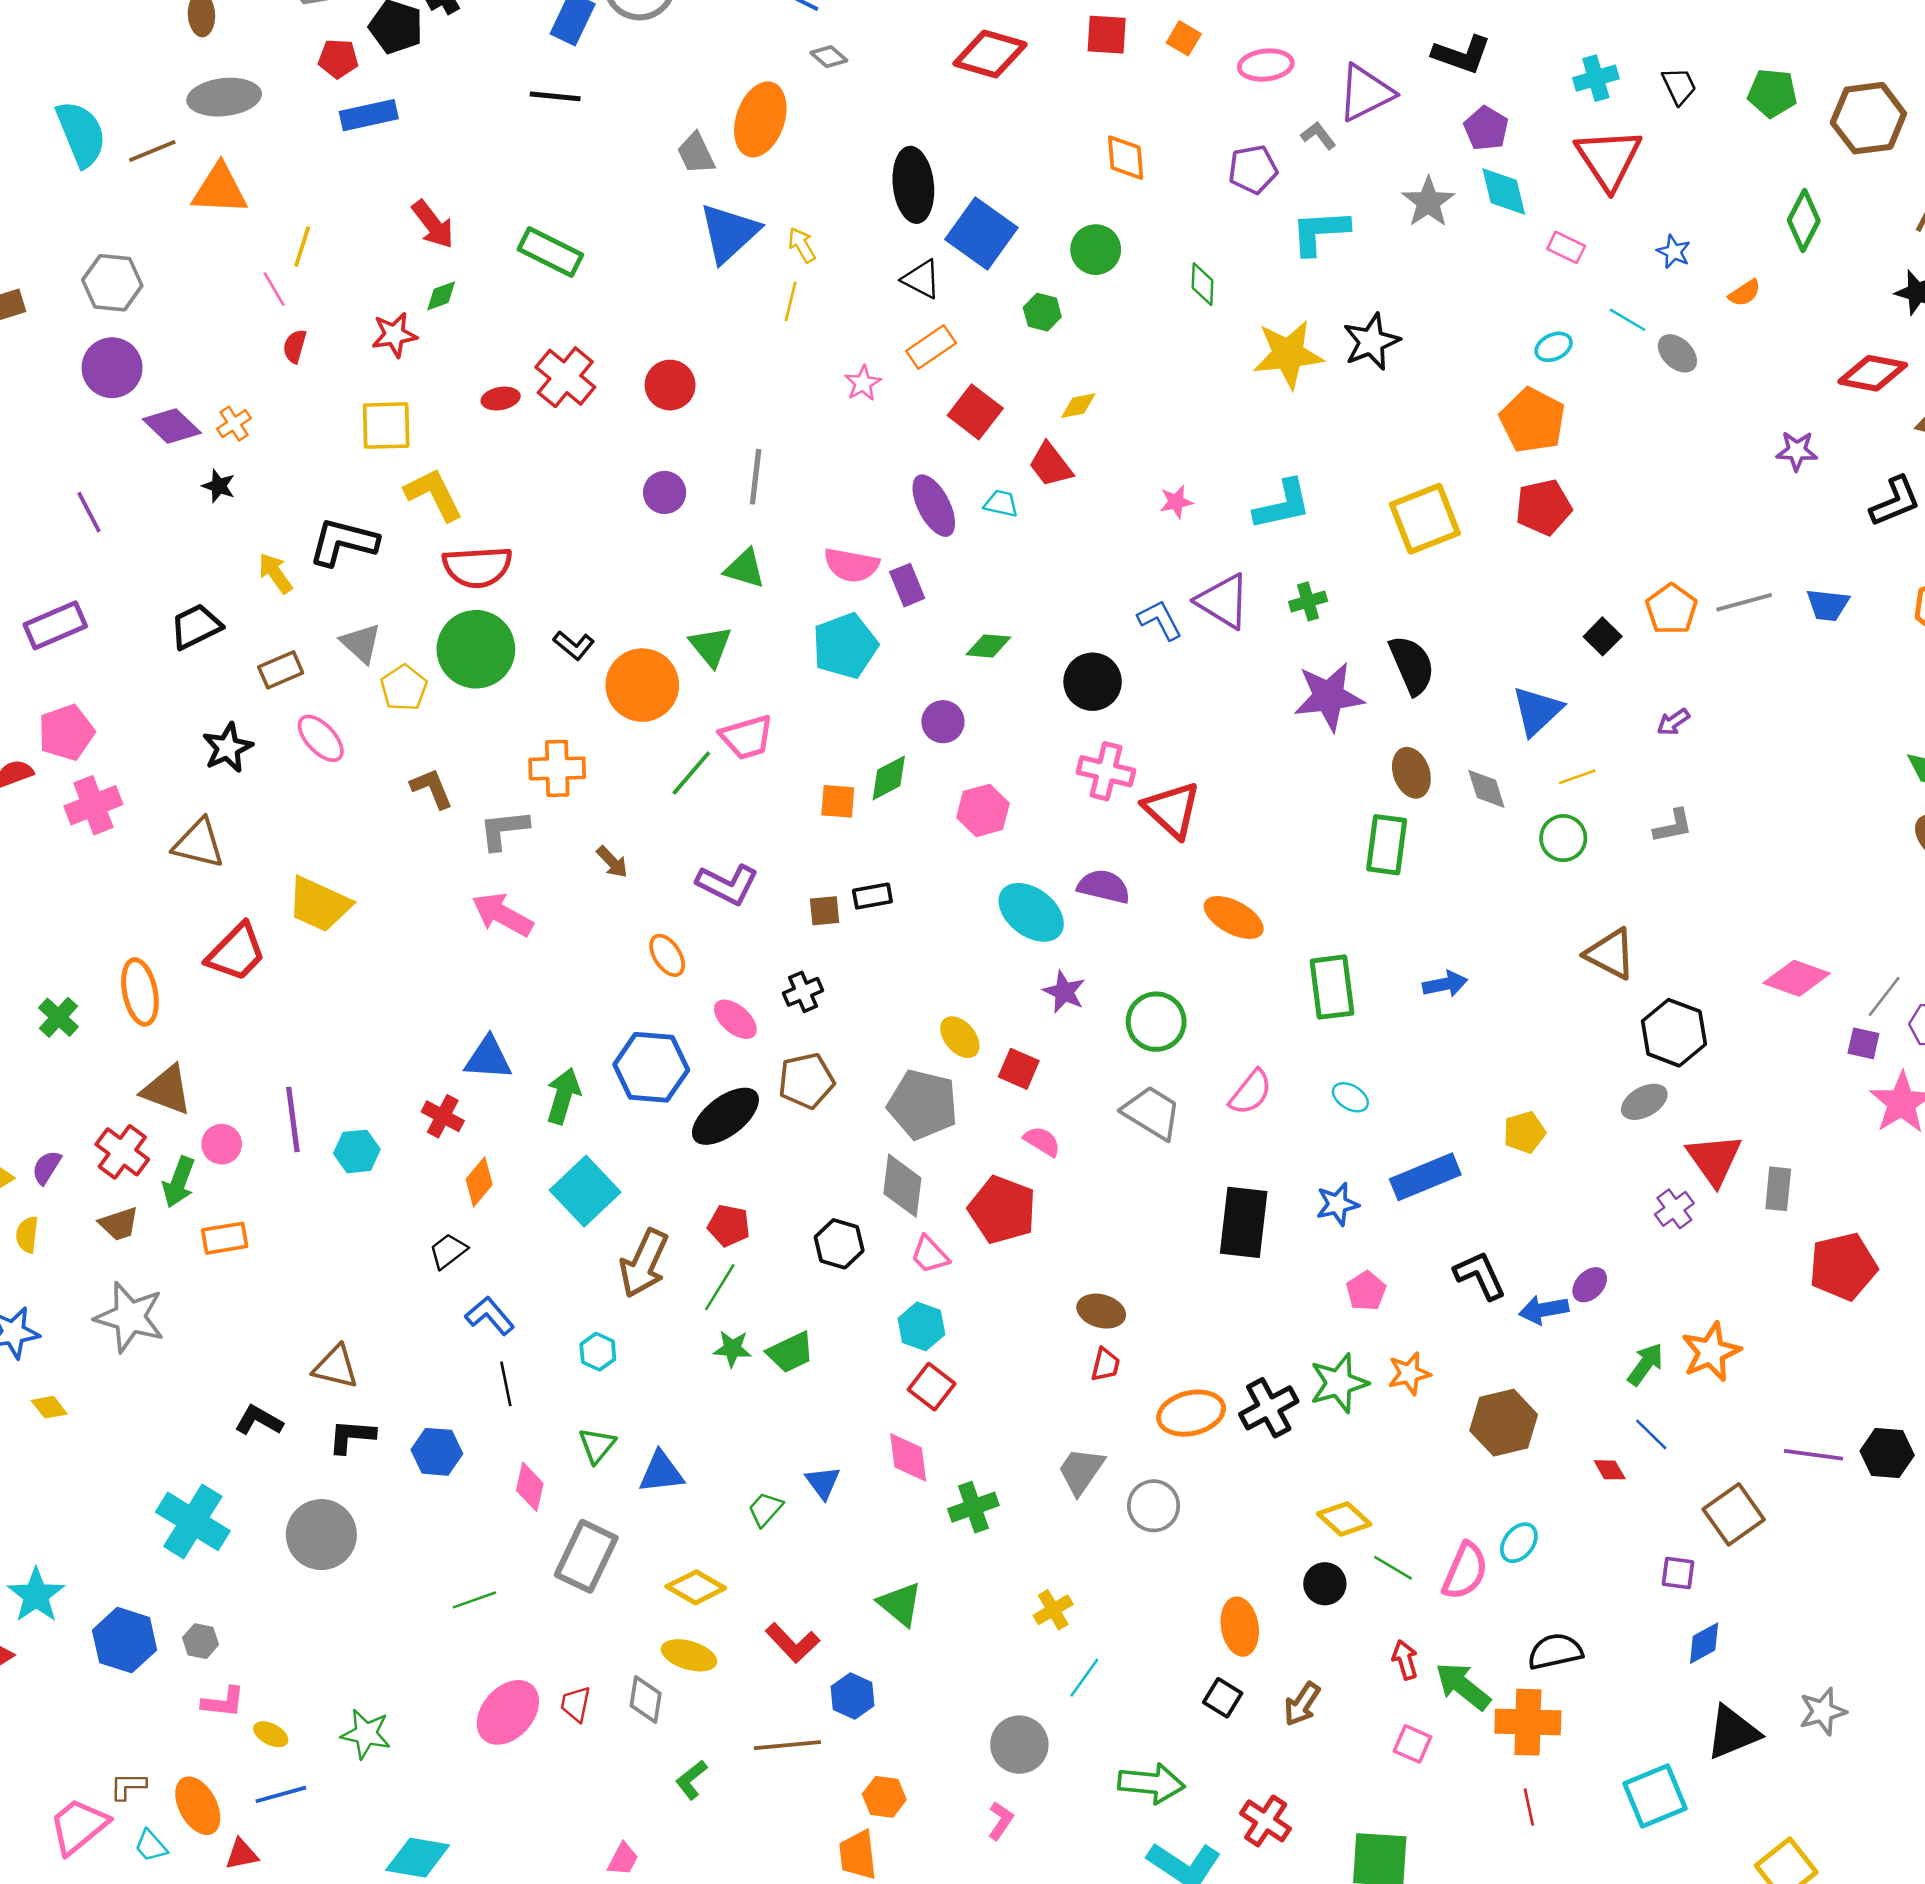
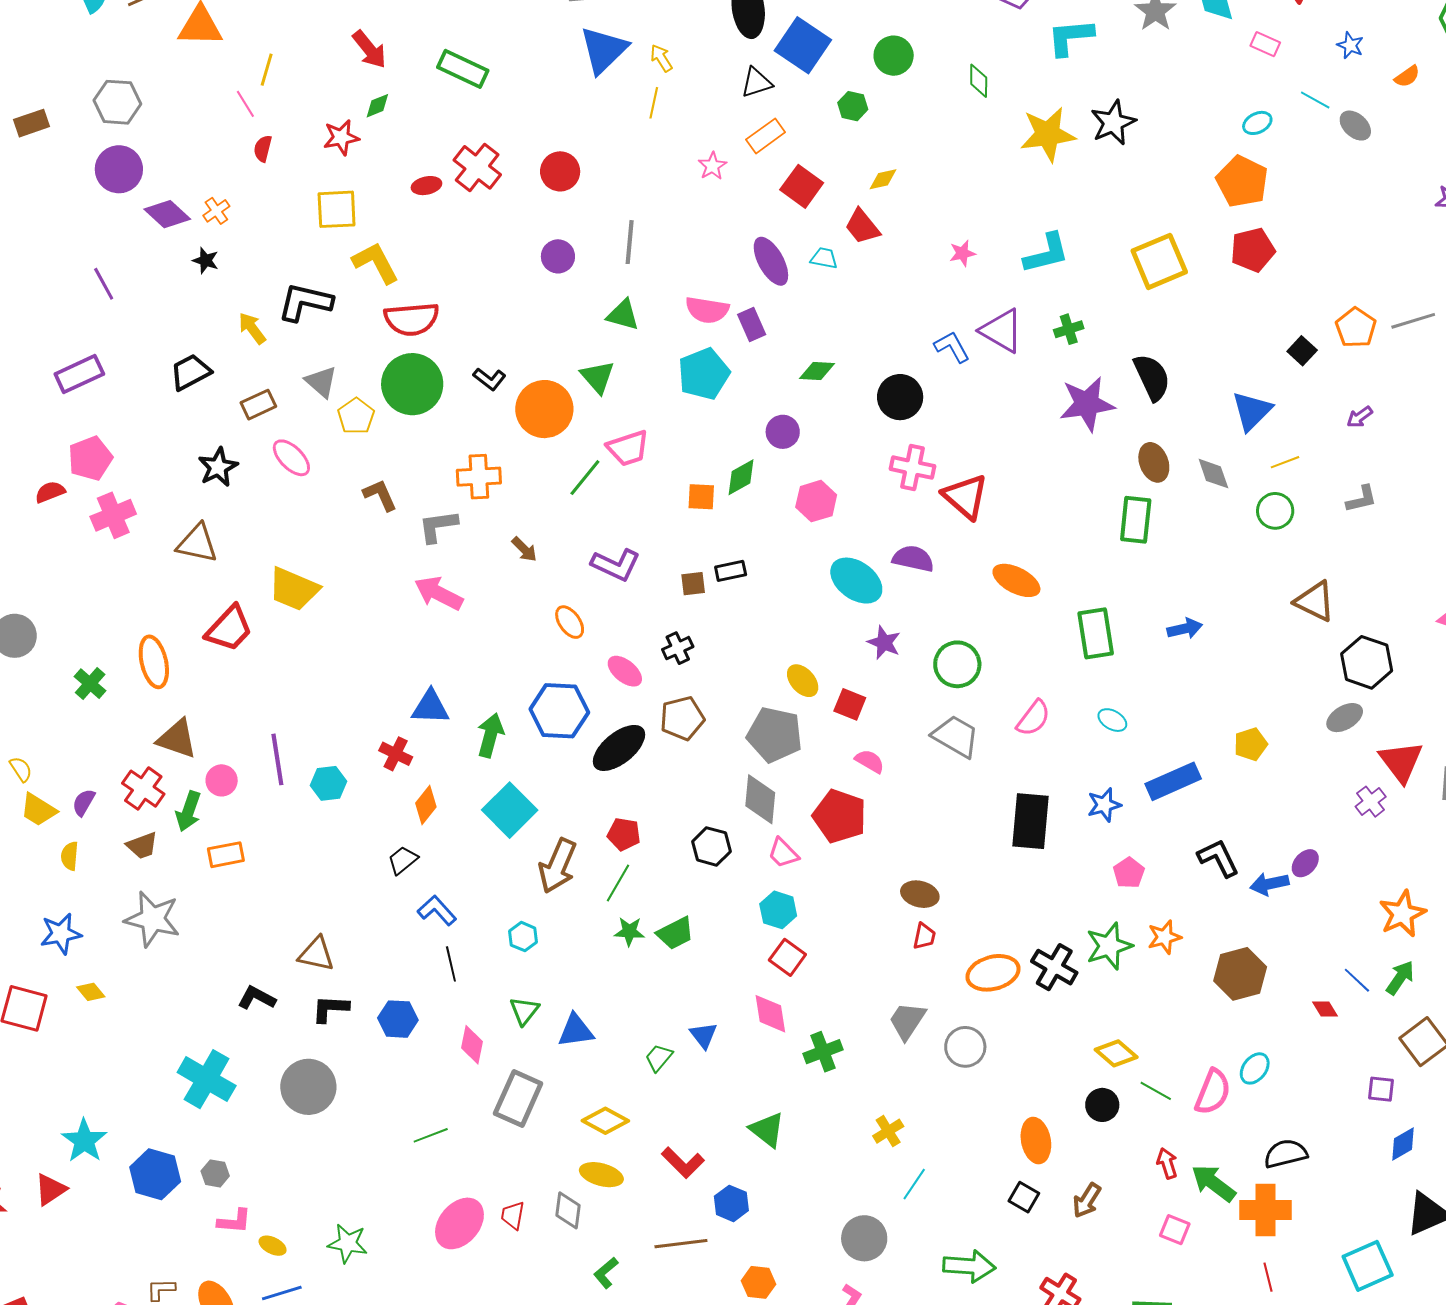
black triangle: (921, 279) -> (756, 83), turned -44
green arrow: (1645, 1364) -> (1400, 978), moved
black cross: (1269, 1408) -> (1054, 967), turned -30

